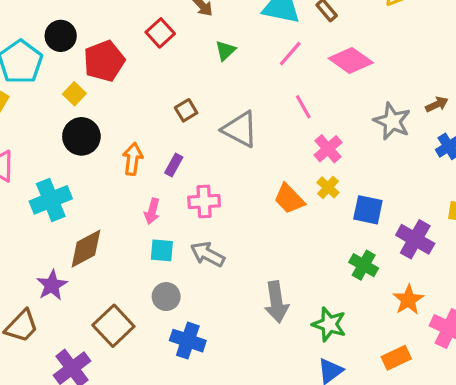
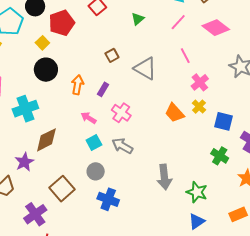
pink cross: (204, 201) -> (121, 113), turned 36
pink arrow: (152, 211) -> (89, 118), turned 105
cyan square: (162, 250) -> (94, 142), turned -35

